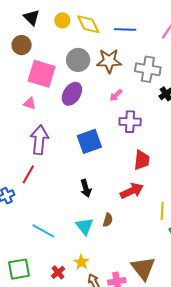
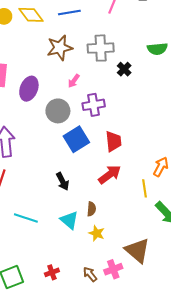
gray circle: (78, 60) -> (58, 111), moved
blue square: (89, 141) -> (76, 139), moved
cyan line: (43, 231) -> (26, 218), moved
yellow star: (81, 262) -> (97, 233), moved
red cross: (58, 272) -> (52, 272), turned 32

